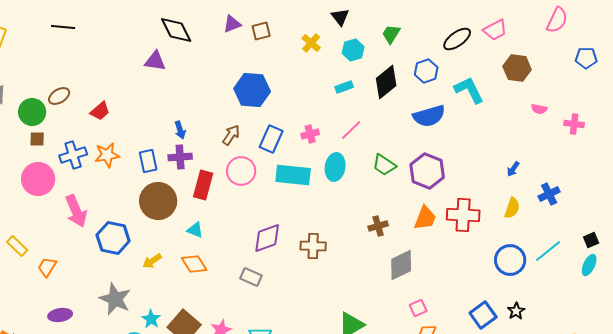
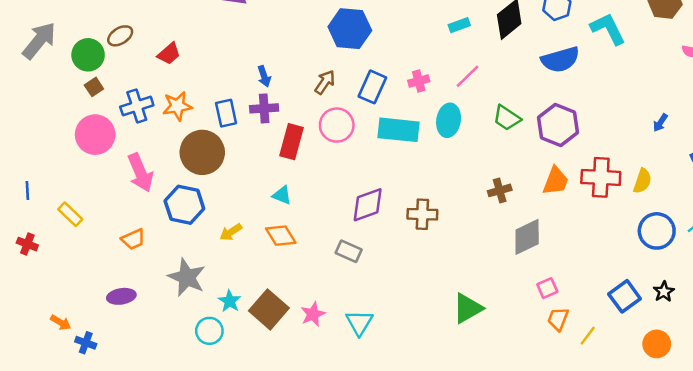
brown square: (37, 139) -> (94, 87), turned -35
brown circle: (158, 201) -> (202, 152), moved
yellow semicircle: (512, 208) -> (642, 181), moved
orange trapezoid: (47, 267) -> (133, 239), moved, turned -145

